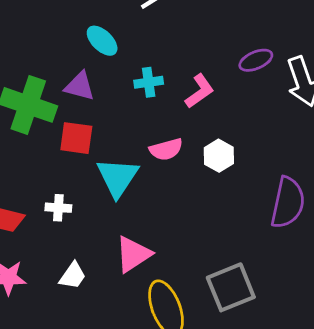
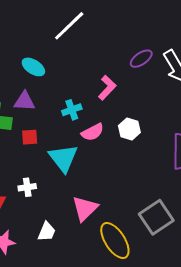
cyan cross: (149, 82) -> (72, 110), moved
red square: (76, 138) -> (30, 137), size x0.7

